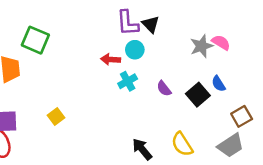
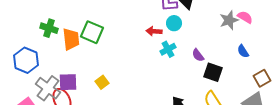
green square: (35, 40) -> (92, 32), moved
black square: (198, 95) -> (213, 72), moved, turned -30
yellow square: (56, 116) -> (102, 82), moved

